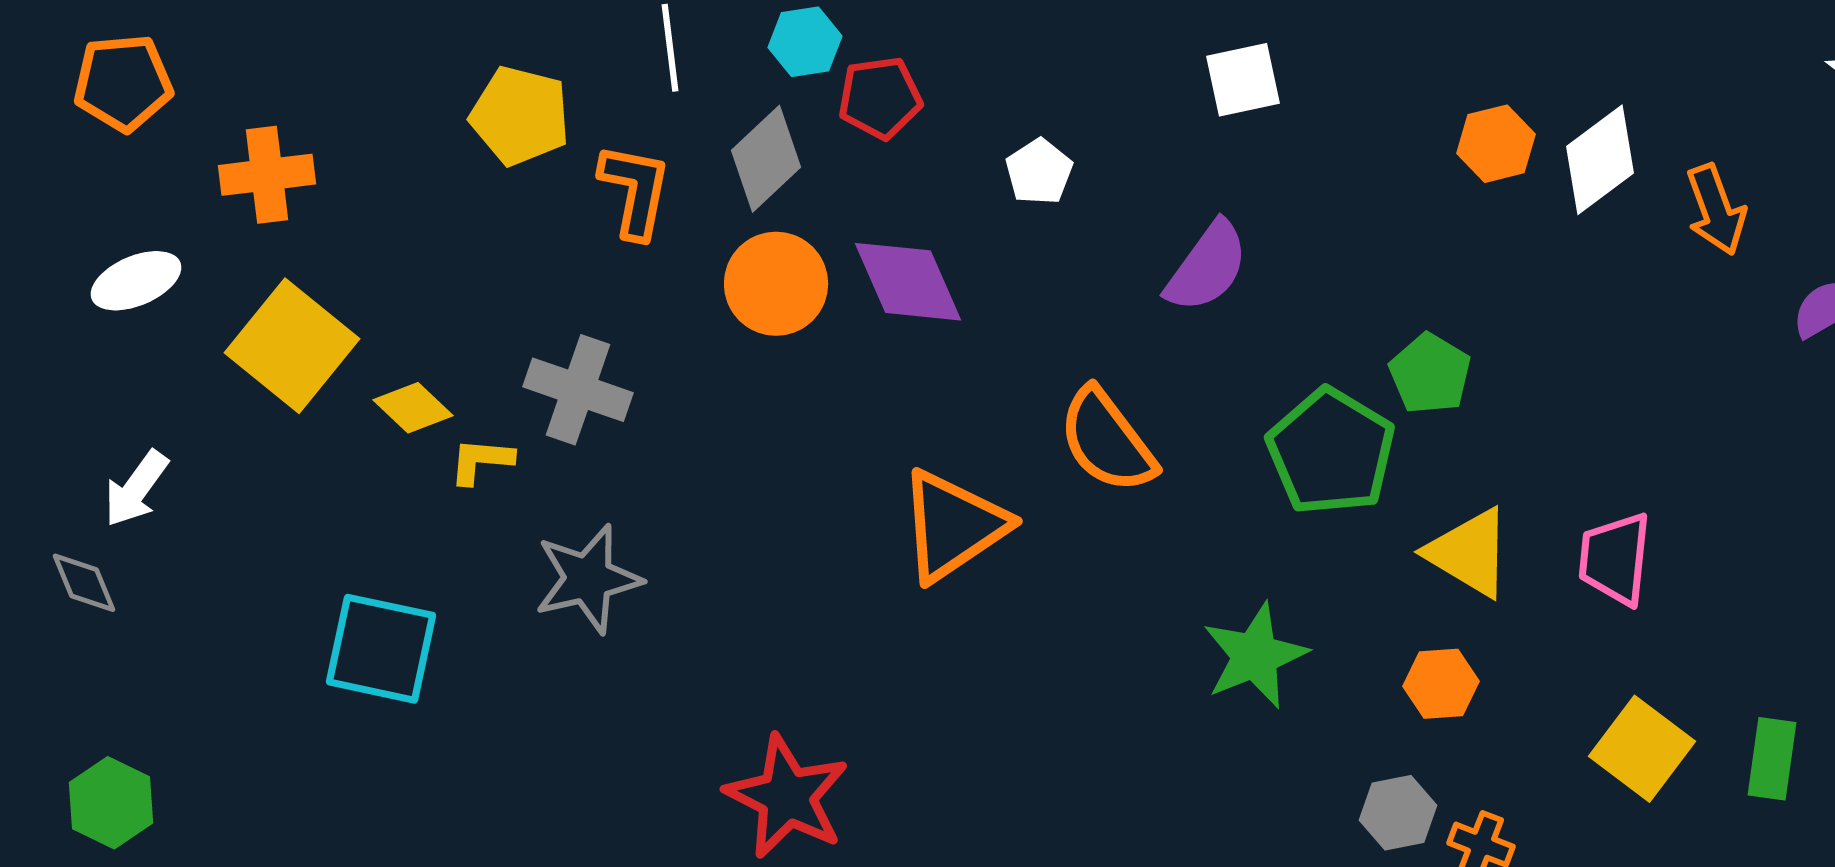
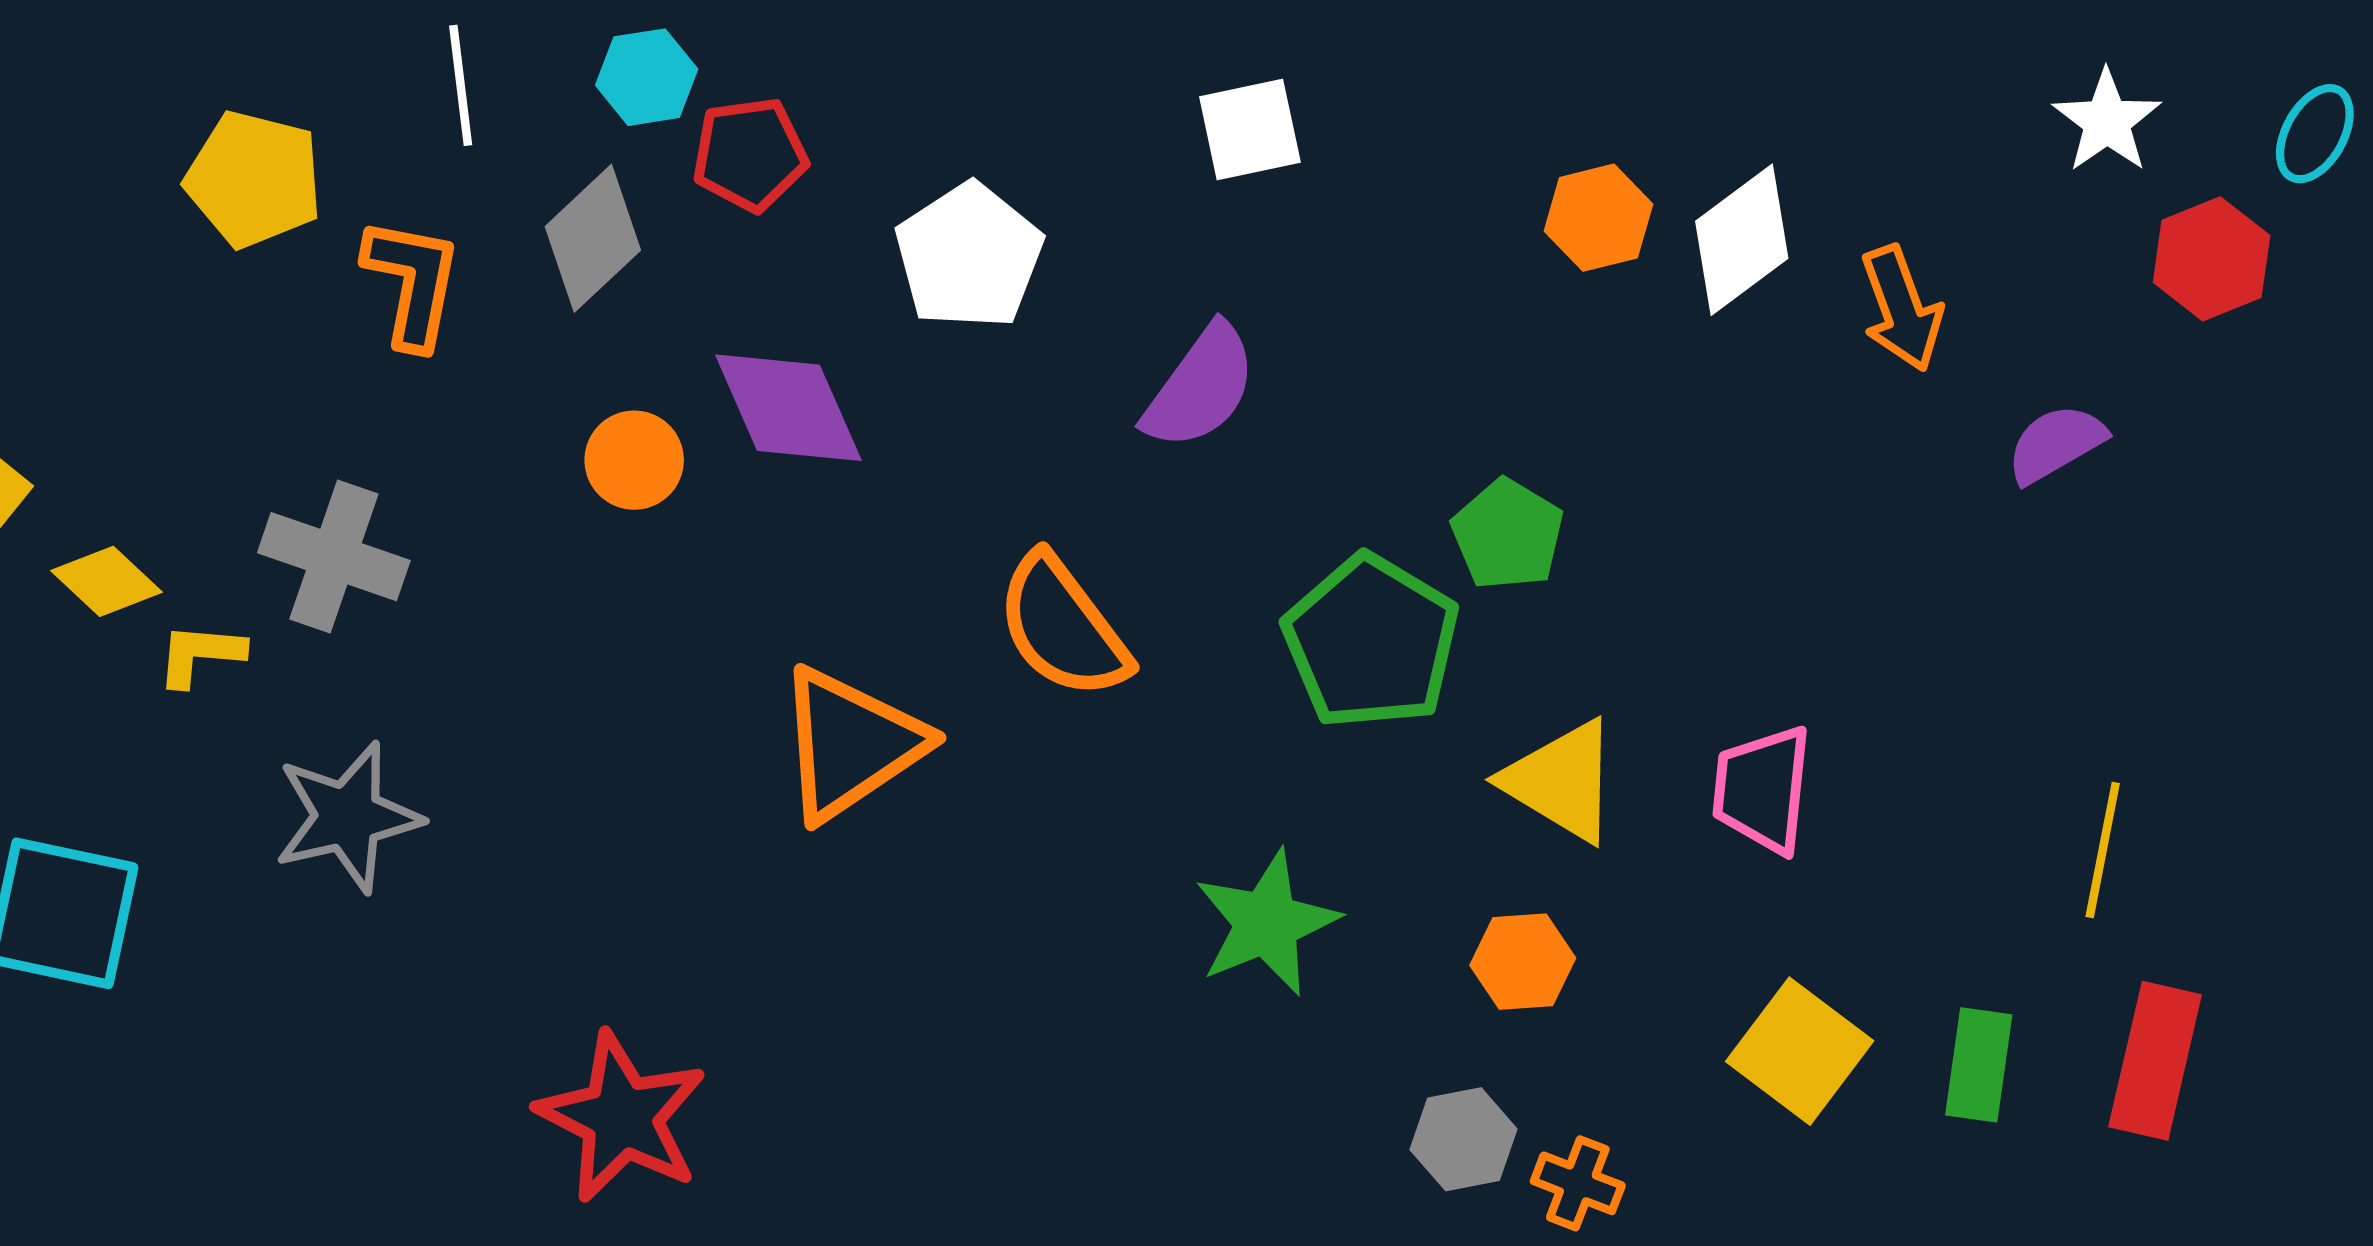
white pentagon: (1039, 172) -> (969, 256), size x1.6
orange circle: (776, 284) -> (634, 460), moved, size x0.7

